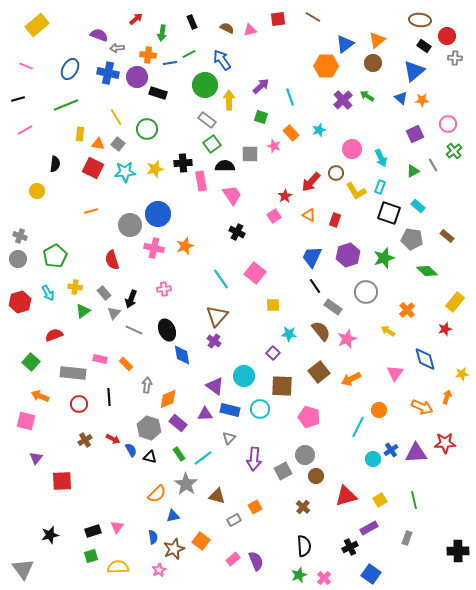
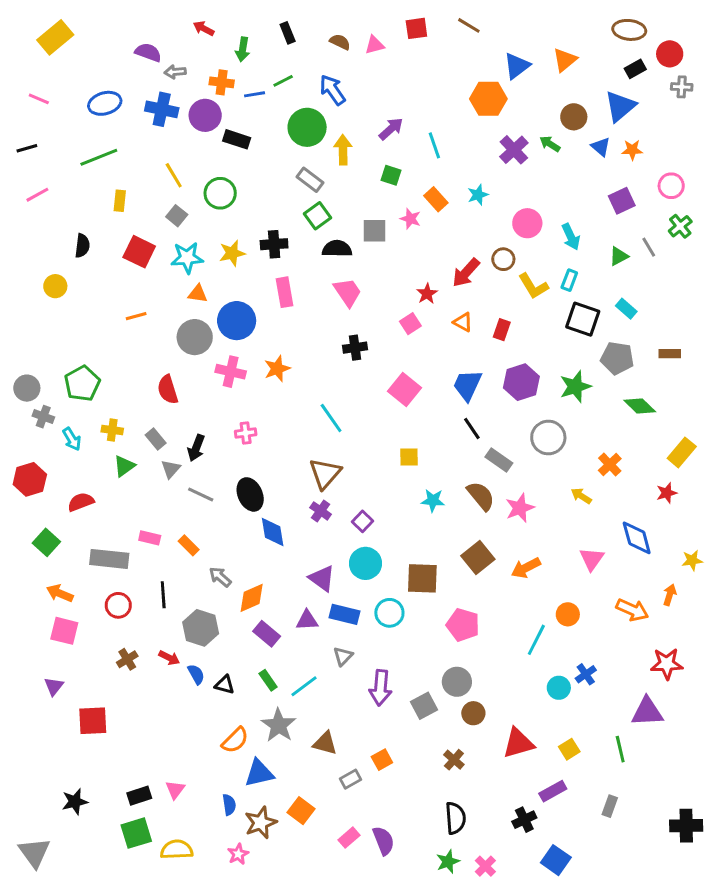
red arrow: (136, 19) -> (204, 28), turned -112
black rectangle: (424, 46) -> (635, 69), turned -64
brown circle: (373, 63) -> (574, 117), moved
blue ellipse: (70, 69) -> (105, 103), turned 45
orange triangle: (98, 144) -> (198, 294), moved
pink rectangle: (201, 181) -> (285, 292), moved
black cross: (237, 232) -> (355, 348), turned -35
gray cross: (20, 236) -> (43, 417), moved
brown rectangle: (447, 236) -> (670, 354), turned -40
pink square: (255, 273) -> (404, 390), moved
red hexagon: (20, 302) -> (30, 479), moved
purple square: (273, 353) -> (362, 521), moved
gray arrow: (147, 385) -> (220, 577), turned -56
pink square: (26, 421) -> (64, 631), moved
gray hexagon: (149, 428) -> (201, 628), moved
purple triangle: (416, 453) -> (647, 712), moved
blue triangle: (173, 516) -> (259, 773), size x1.5
green square: (91, 556) -> (136, 833), size x1.5

